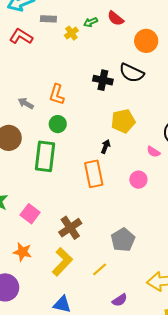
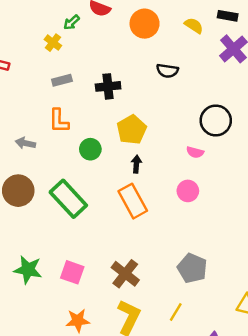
gray rectangle: (48, 19) -> (62, 80), moved
black semicircle: (132, 73) -> (167, 71), moved, size x0.7
yellow pentagon: (123, 121) -> (132, 130), moved
green circle: (58, 124) -> (90, 149), moved
green rectangle: (45, 156) -> (68, 199), turned -32

